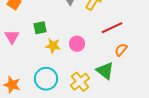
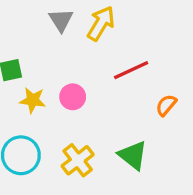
orange semicircle: (121, 50) -> (166, 105), moved
green triangle: (105, 71) -> (133, 155), moved

